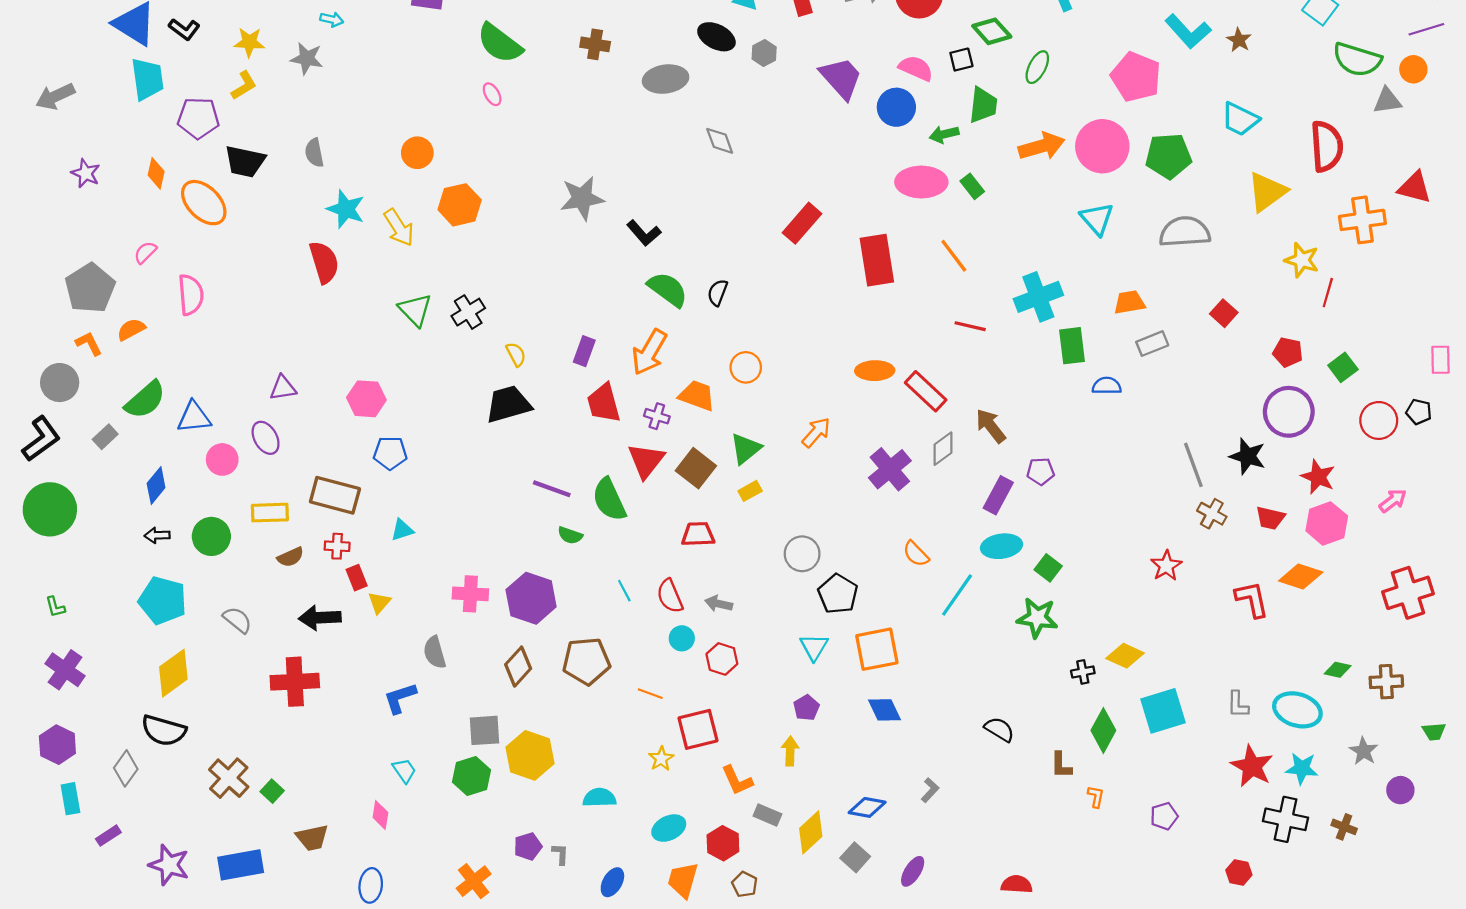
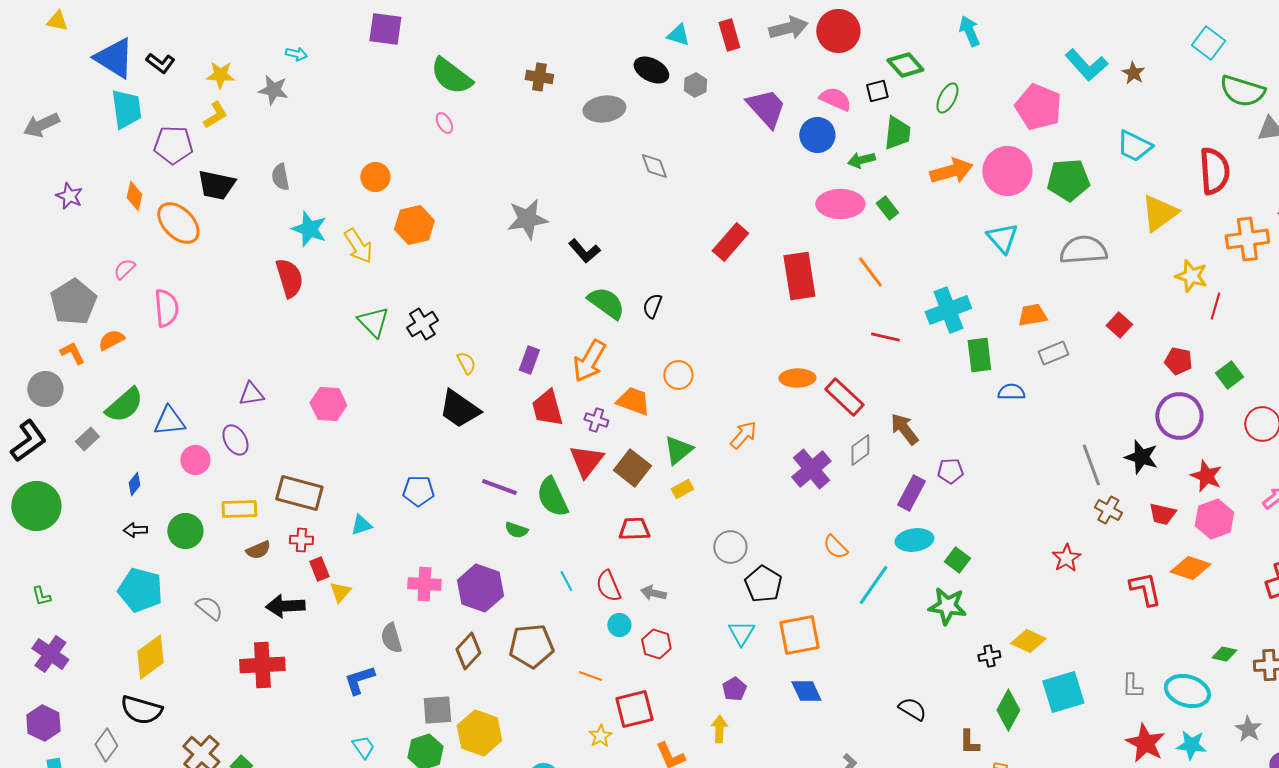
black trapezoid: (508, 404) -> (459, 409), turned -129
blue pentagon: (390, 453) -> (418, 491), moved
blue diamond: (156, 485) -> (134, 484), size x0.7

